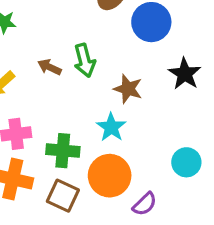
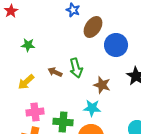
cyan star: (111, 127) -> (92, 108), turned -30

